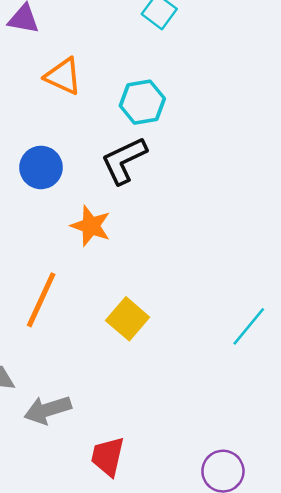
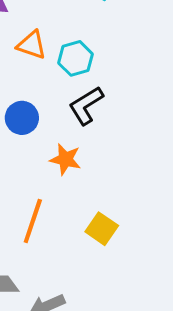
cyan hexagon: (142, 102) -> (76, 58), moved

